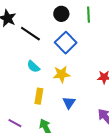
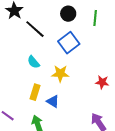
blue triangle: (69, 103) -> (53, 101), moved, turned -40

